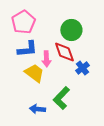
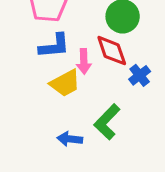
yellow trapezoid: (34, 73) -> (65, 83), turned 115

